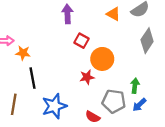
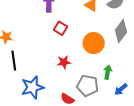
orange circle: (102, 59) -> (94, 43), moved
blue arrow: (139, 105) -> (121, 89), moved

